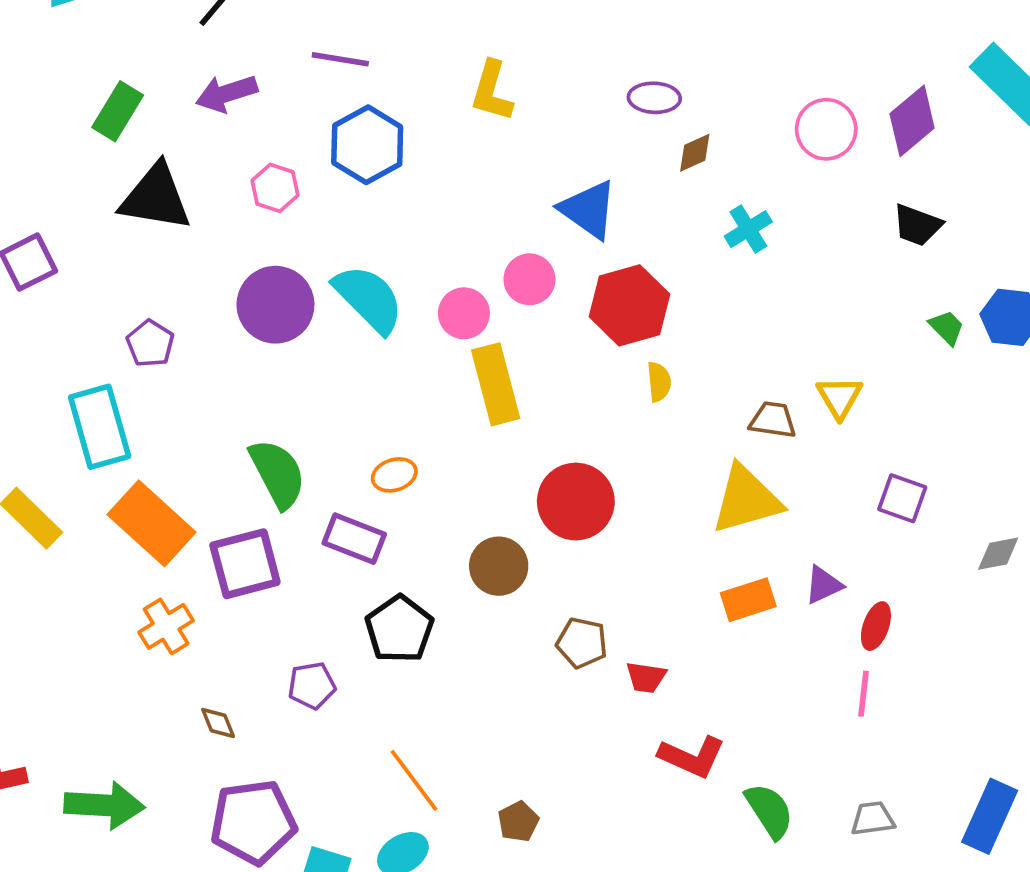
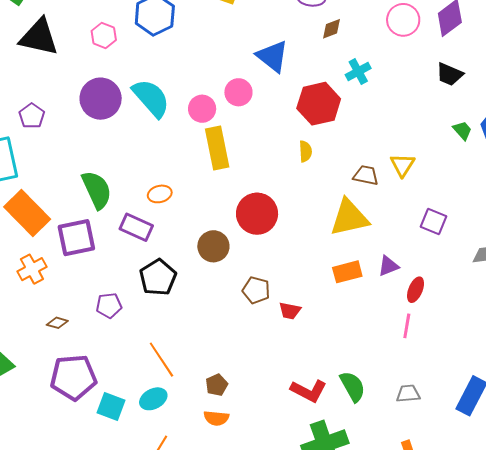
red hexagon: (629, 305) -> (319, 104), moved
brown diamond: (218, 723) -> (57, 323), turned -55
red L-shape: (692, 757) -> (309, 391), moved

